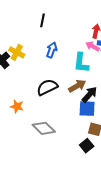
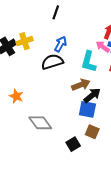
yellow cross: (17, 52) -> (24, 41), turned 35
black semicircle: (47, 87) -> (52, 62), moved
black square: (87, 146) -> (73, 144), moved

